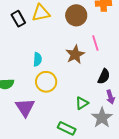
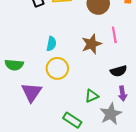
black semicircle: (104, 76) -> (119, 71), turned 42

